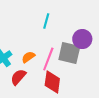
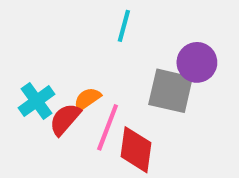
pink line: (48, 59) -> (108, 127), moved
red semicircle: (18, 77) -> (65, 119), moved

